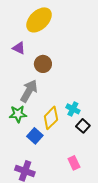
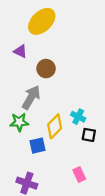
black square: (83, 126) -> (89, 135), turned -32
blue square: (35, 136) -> (37, 146), turned 35

